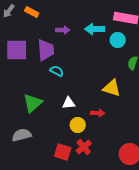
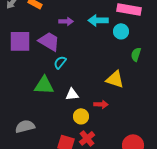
purple trapezoid: (46, 50) -> (49, 41), turned -55
cyan semicircle: (57, 71) -> (60, 62), turned -80
green triangle: (33, 103) -> (44, 85), moved, turned 45

